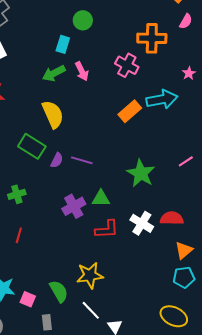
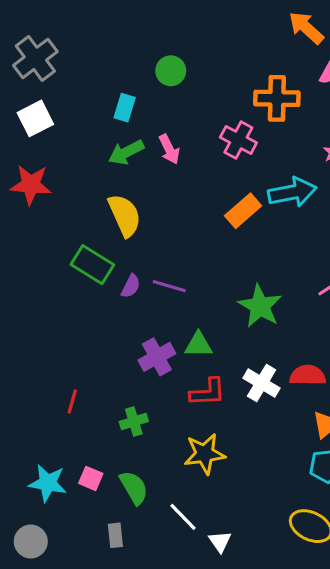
cyan rectangle: (63, 44) -> (125, 108), moved
green cross: (17, 194) -> (134, 422), moved
yellow star: (90, 275) -> (205, 454), moved
pink square: (28, 299) -> (91, 478), moved

